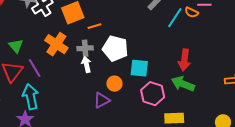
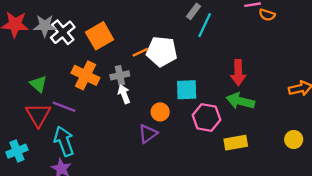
orange semicircle: (191, 12) -> (267, 15), moved
cyan line: (175, 18) -> (205, 25), moved
orange line: (94, 26) -> (140, 52), moved
white pentagon: (115, 48) -> (162, 51), moved
purple line: (35, 68) -> (64, 107), turned -30

